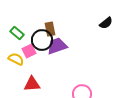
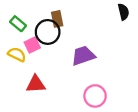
black semicircle: (106, 23) -> (123, 12), turned -64
purple trapezoid: (57, 46) -> (83, 56), moved

